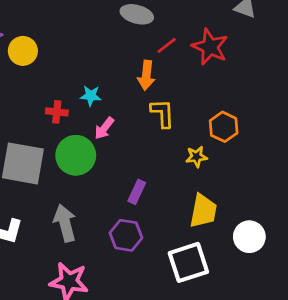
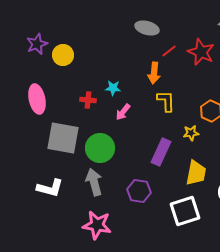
green circle: (76, 155) -> (100, 148), moved
purple rectangle: (137, 192) -> (161, 152), moved, size x1.5

